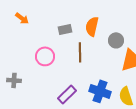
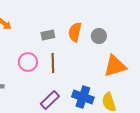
gray circle: (116, 40) -> (99, 36), moved
brown line: (80, 52) -> (53, 63), moved

